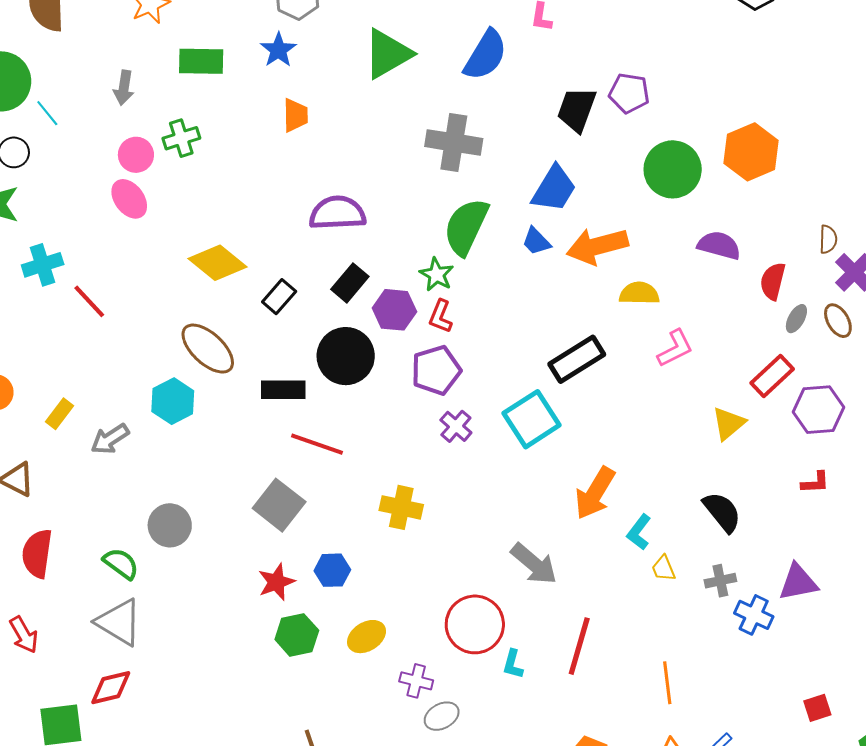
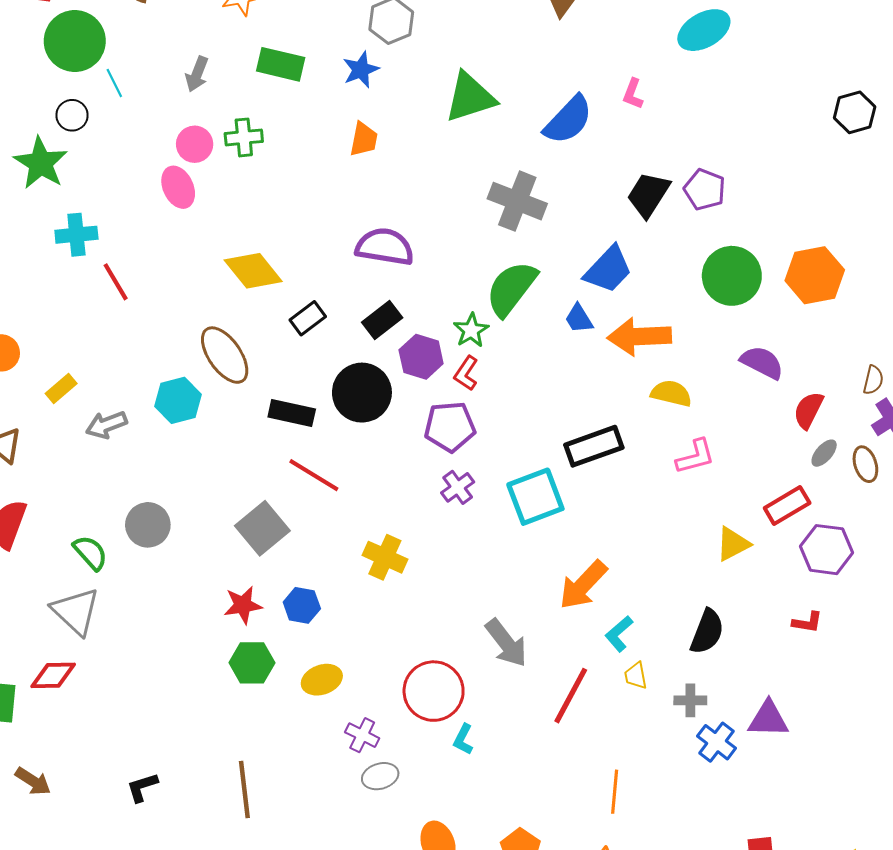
black semicircle: (722, 512) -> (707, 632), turned 48
red line: (579, 646) -> (571, 696), moved

